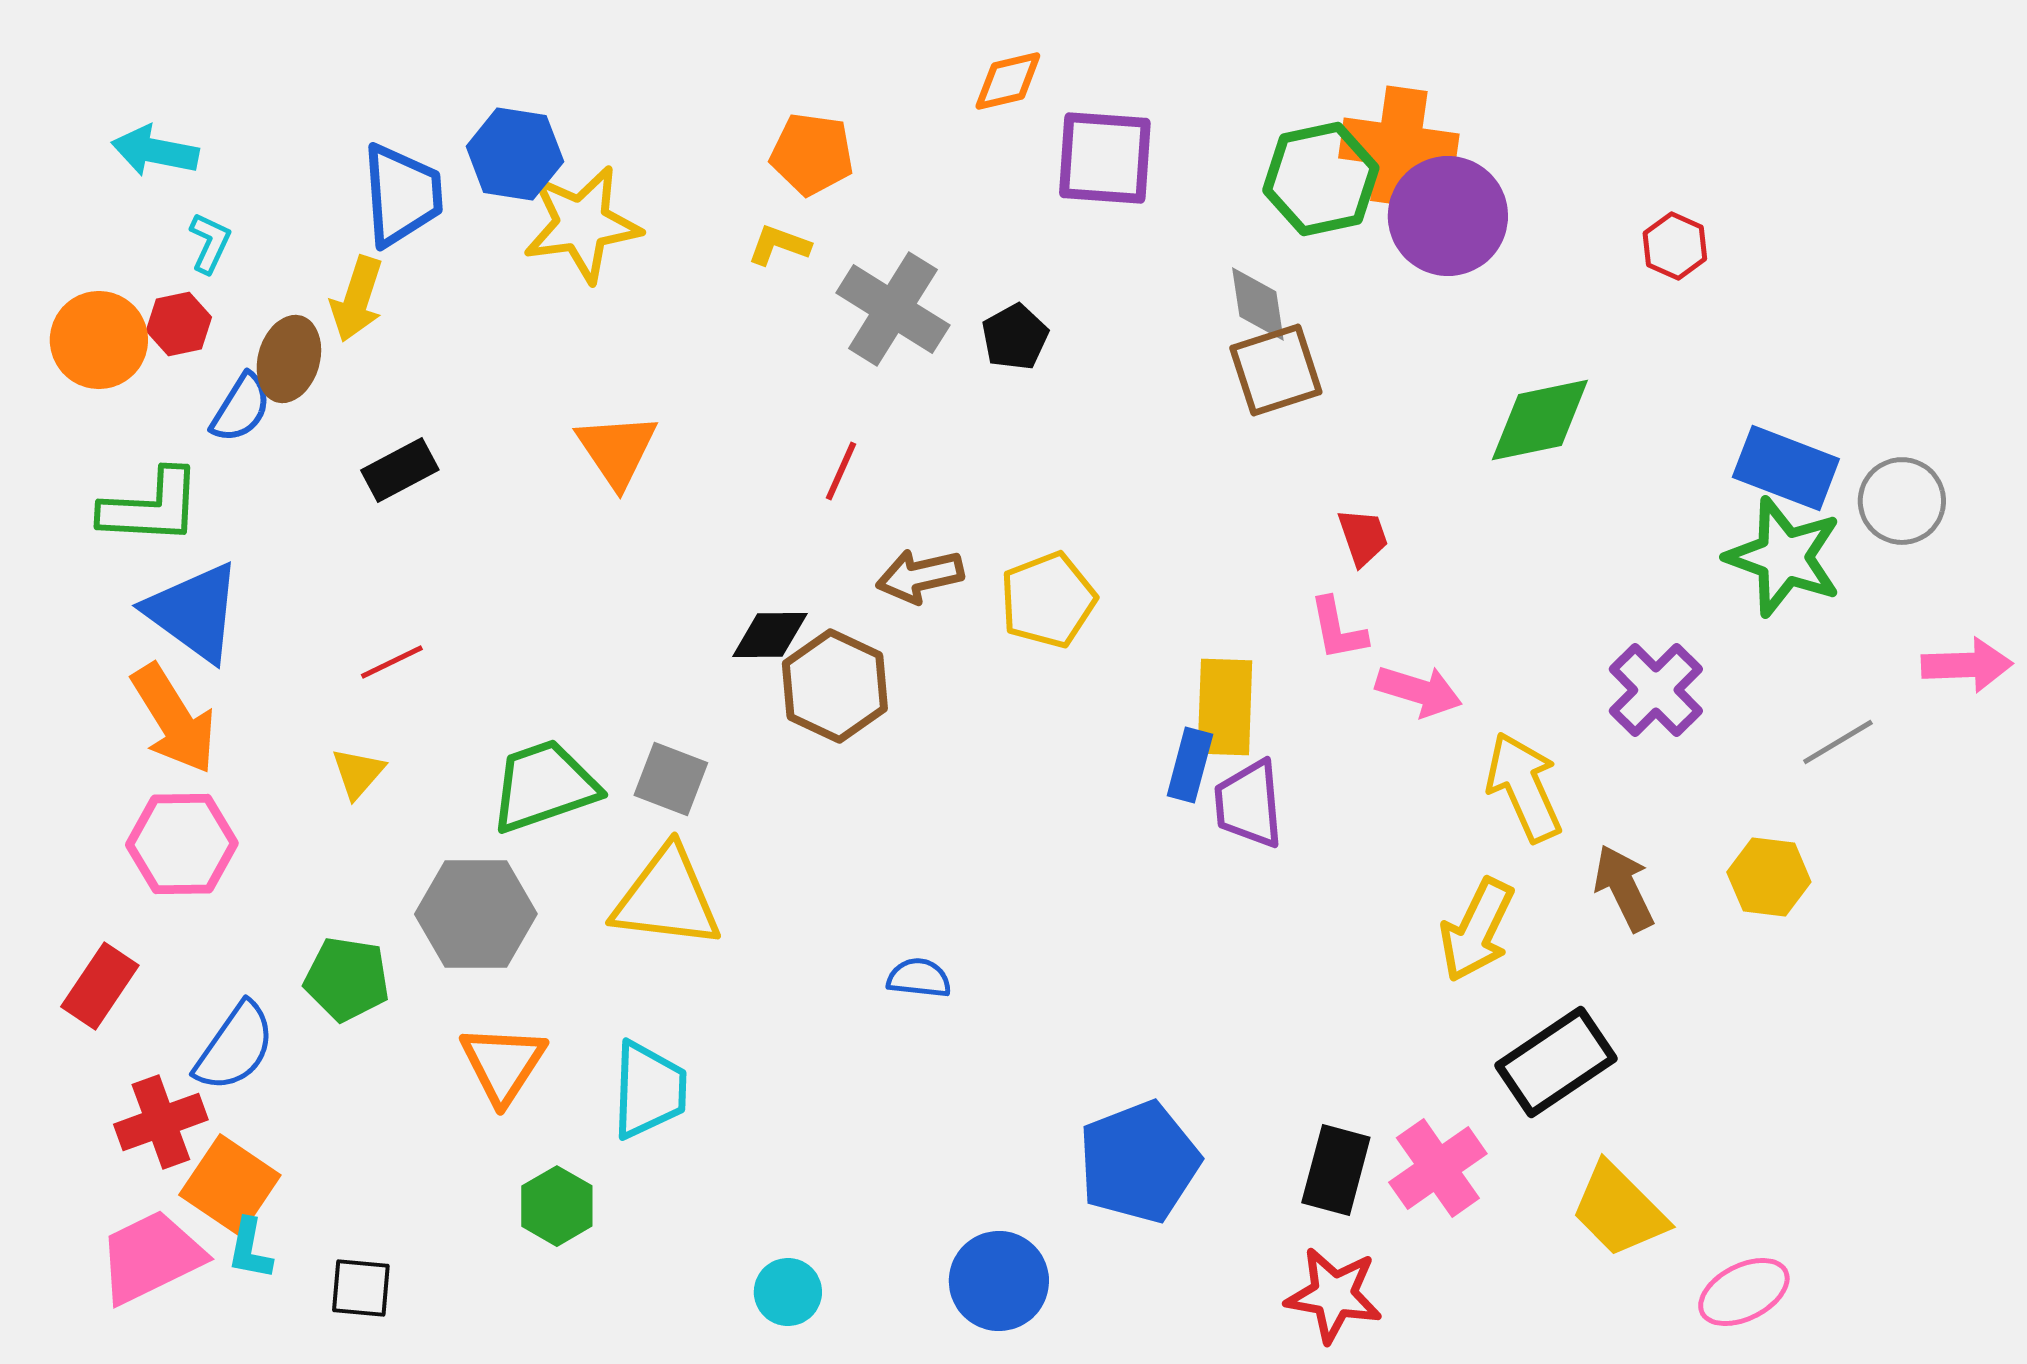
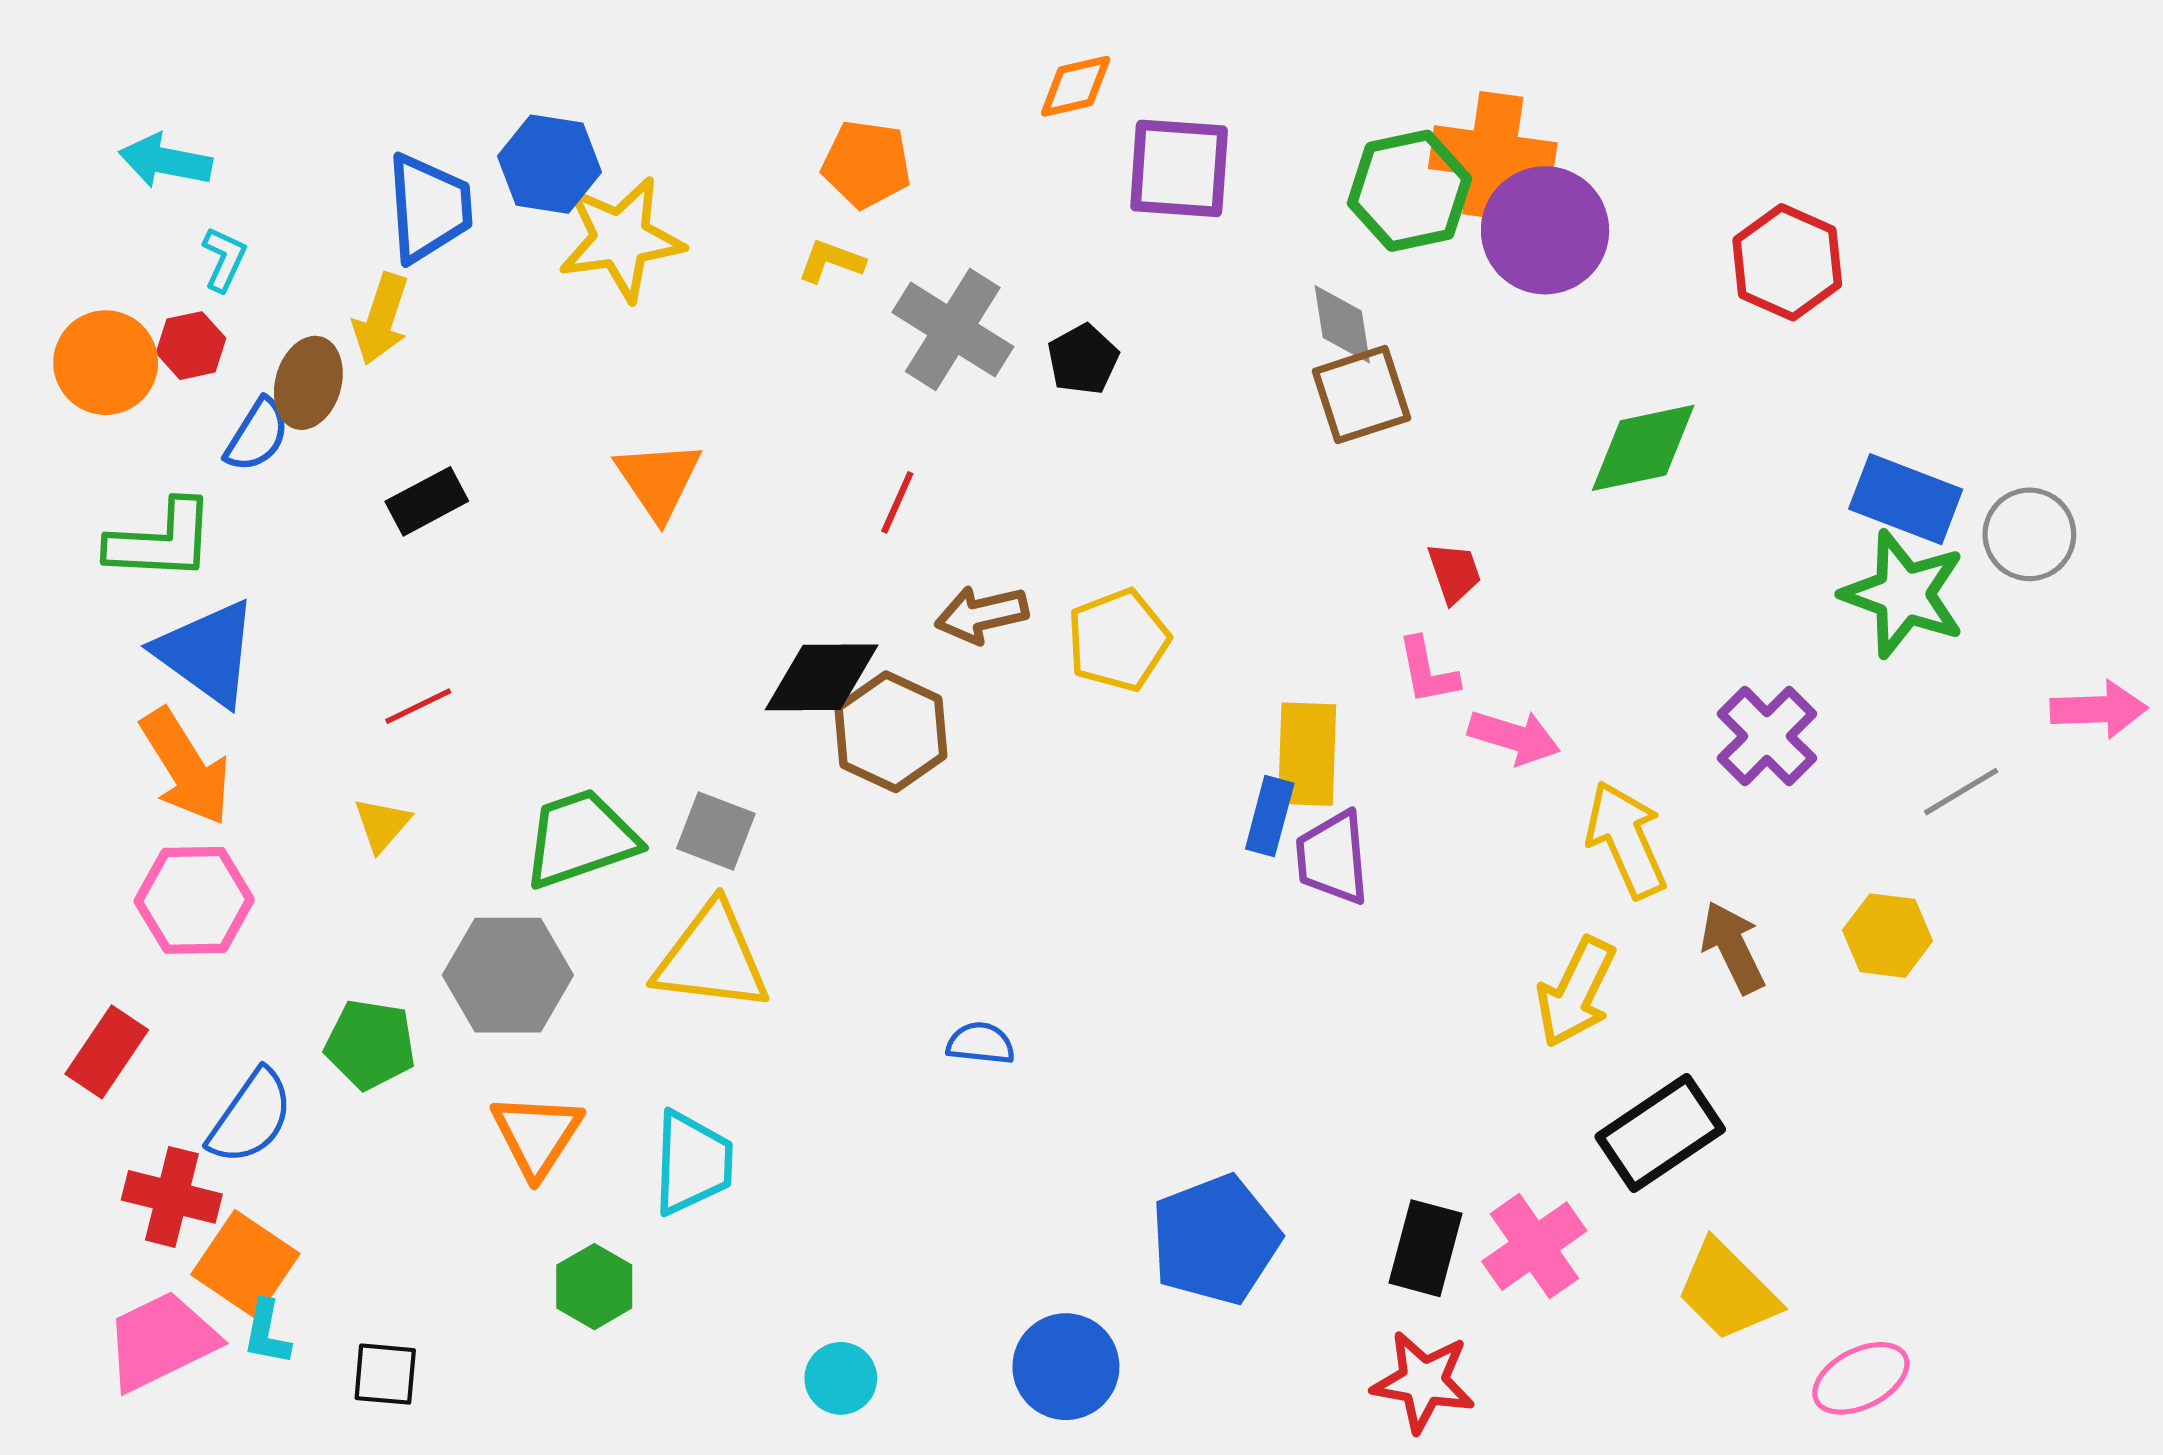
red hexagon: (1675, 246) -> (1787, 262), size x1.6
black diamond: (770, 635) -> (822, 677), size x1.4
red cross: (161, 1122) -> (172, 1197), turned 34

